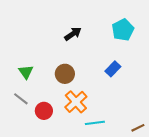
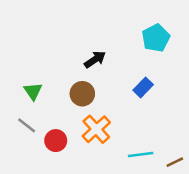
black arrow: (73, 34) -> (95, 60), moved
cyan line: (95, 123) -> (141, 155), moved

